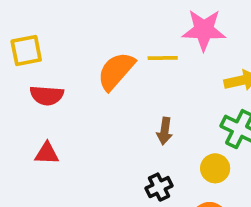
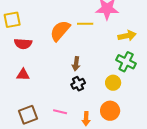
brown arrow: (165, 131) -> (76, 64), moved
black cross: (159, 187) -> (78, 84), moved

